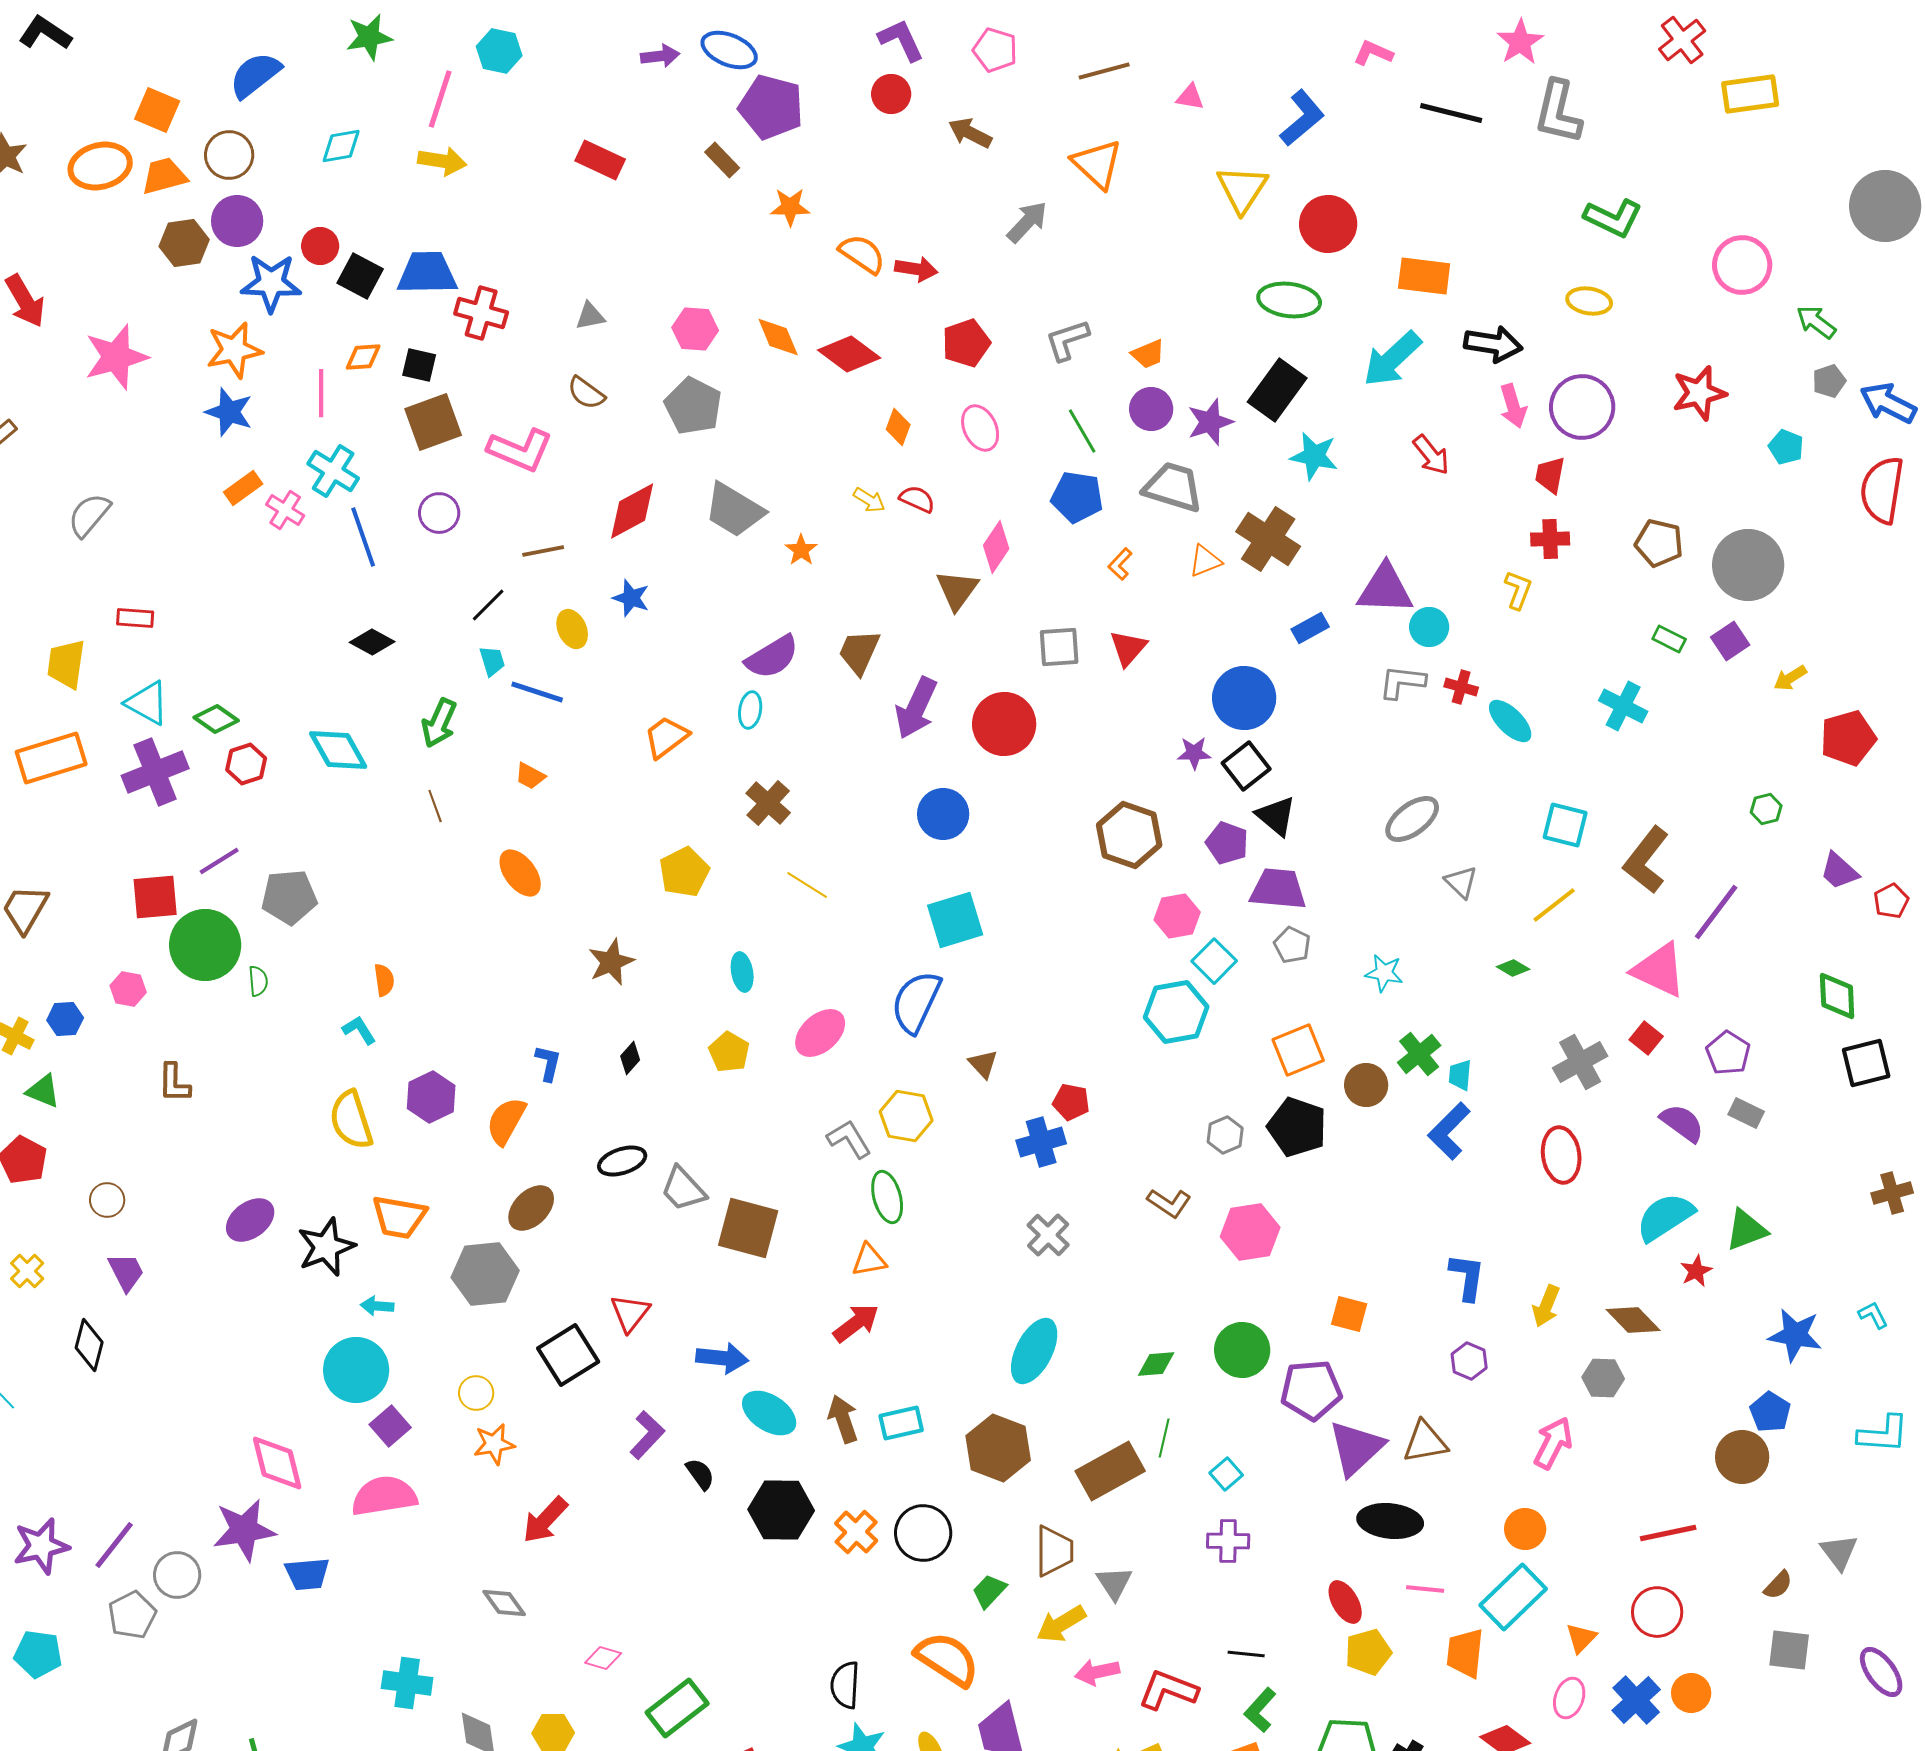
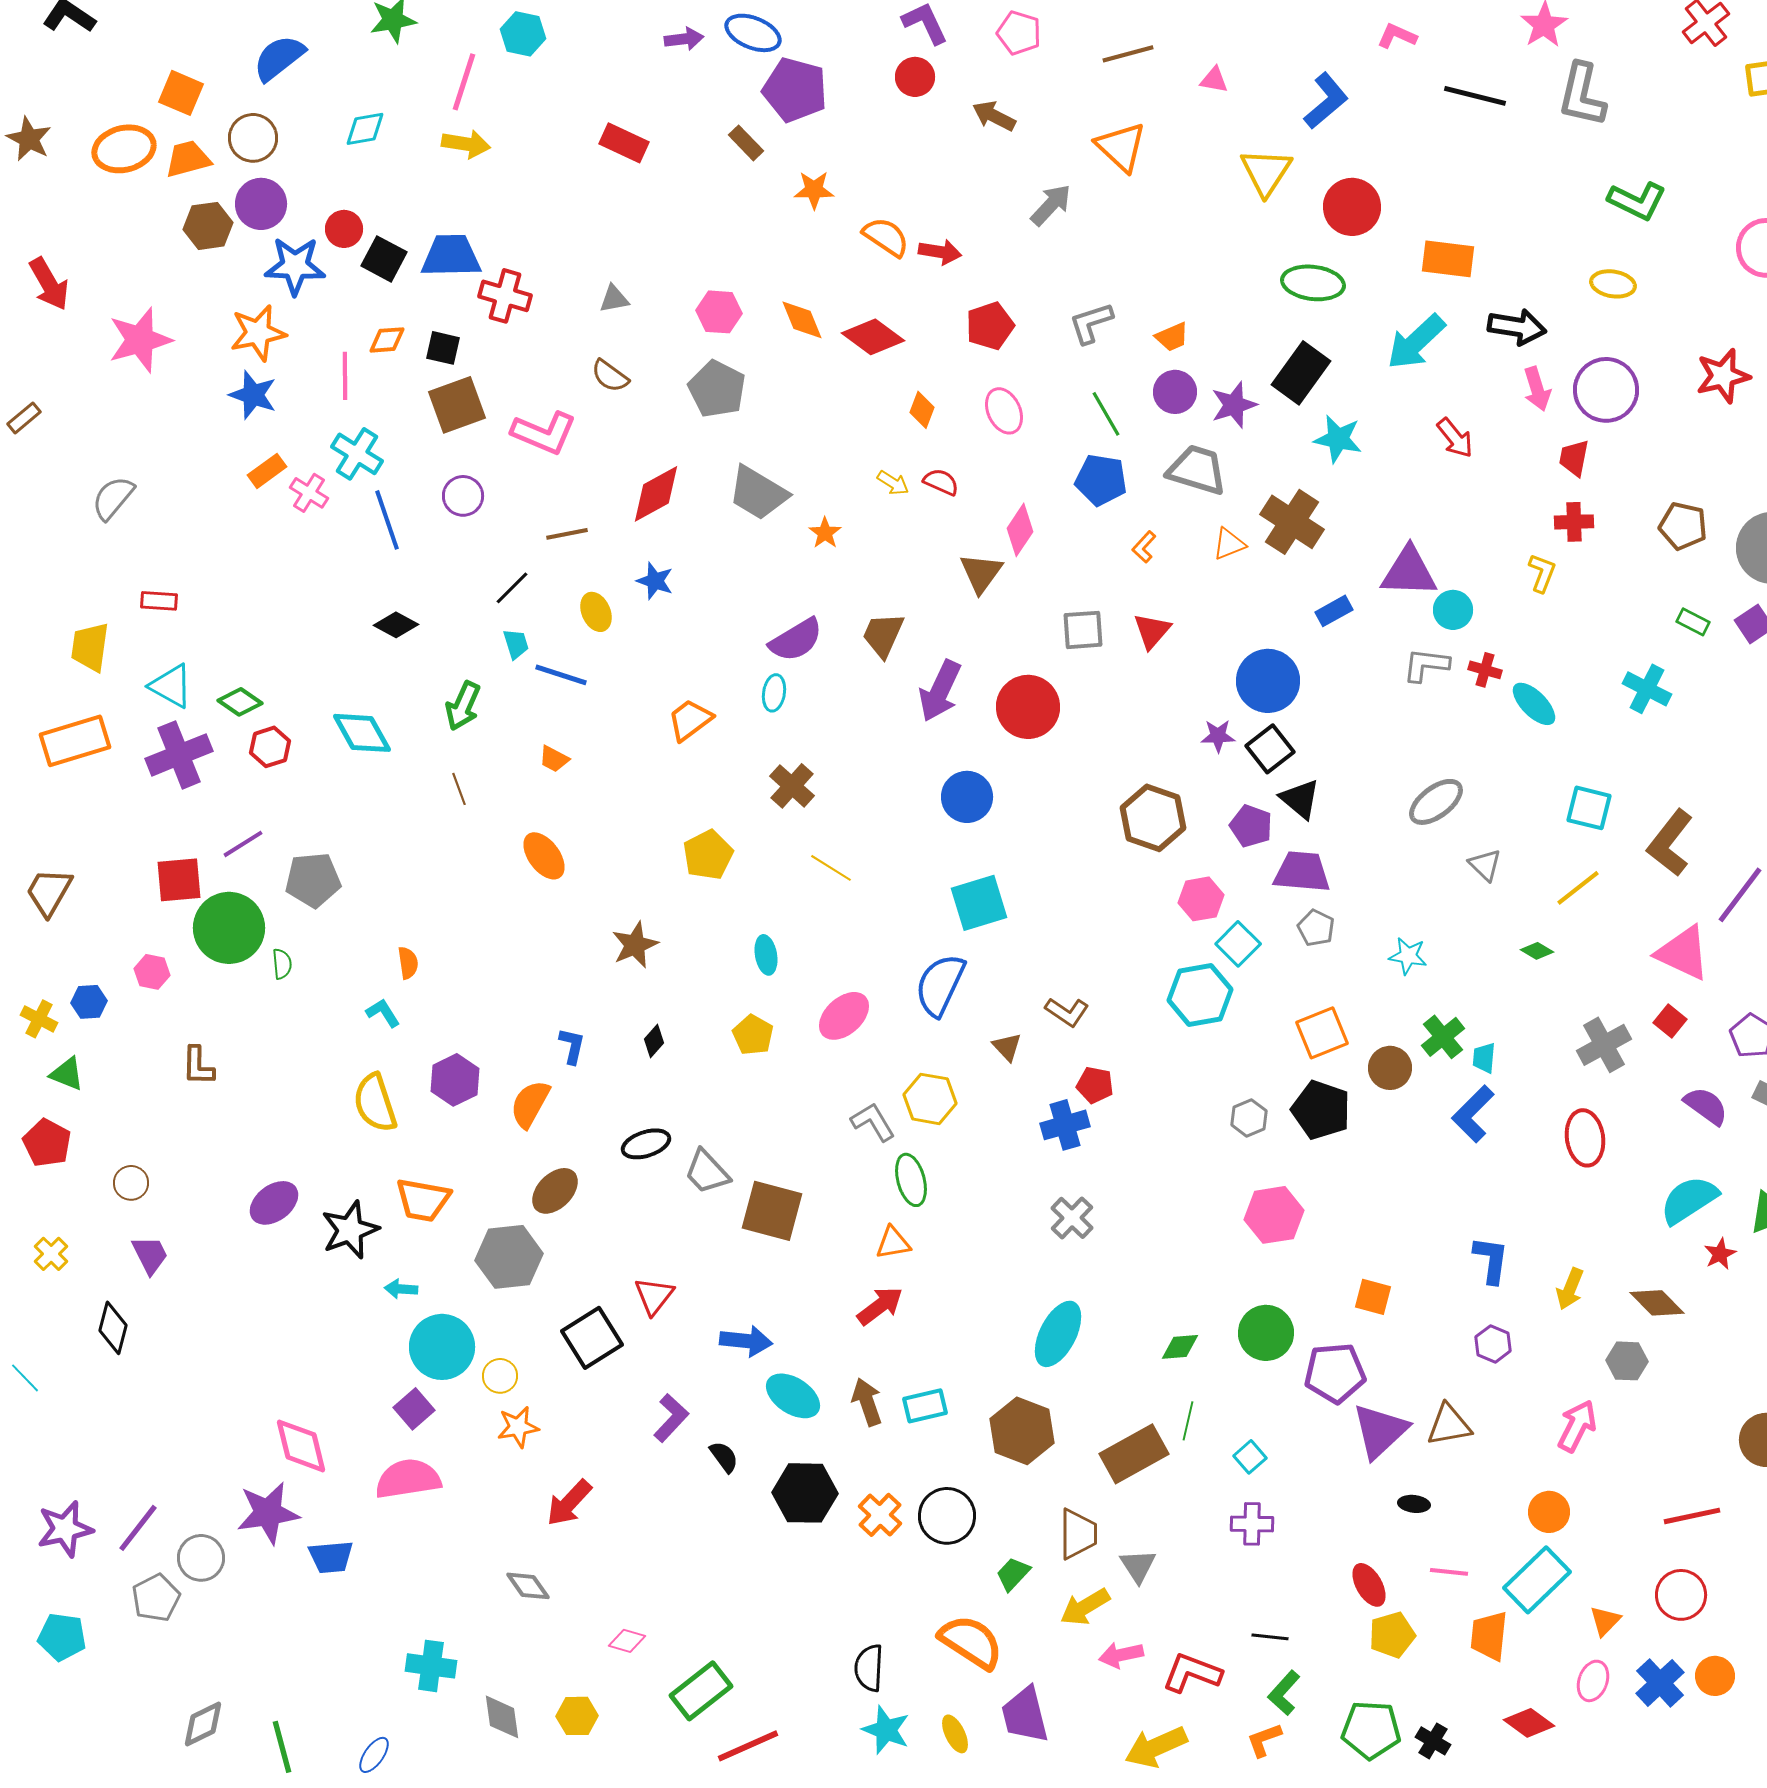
brown L-shape: (1169, 1203) -> (1067, 1012), moved
cyan circle: (356, 1370) -> (442, 1347), moved
black ellipse: (1390, 1521) -> (1414, 1504), size x0.5

